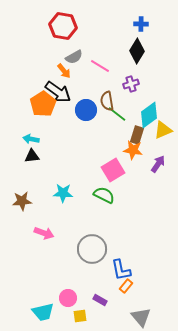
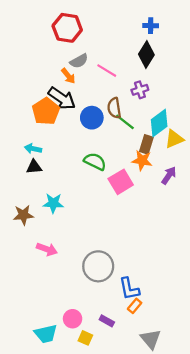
cyan star: (63, 193) -> (53, 203), moved
green semicircle: (104, 195) -> (95, 161), moved
yellow square: (80, 316) -> (85, 338), turned 32

